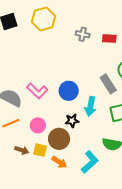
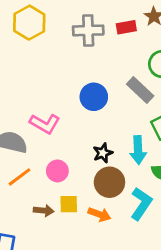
gray cross: (83, 34) -> (88, 30), size x1.5
blue circle: (69, 91) -> (94, 97), moved
cyan arrow: (90, 106) -> (138, 150), moved
brown circle: (59, 139) -> (109, 182), moved

